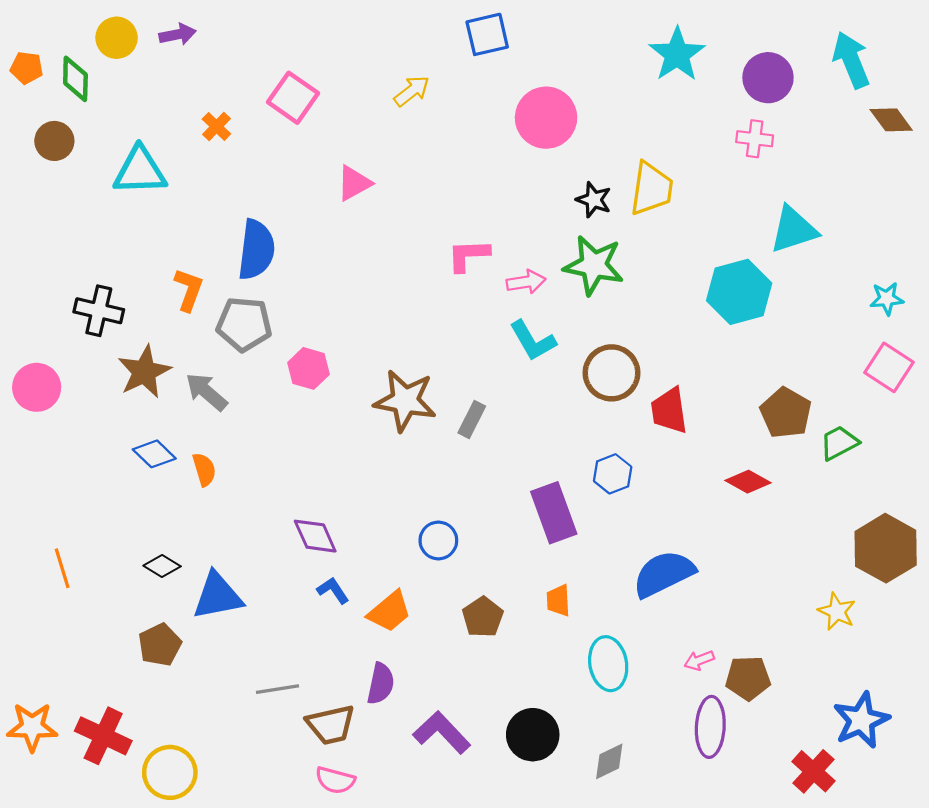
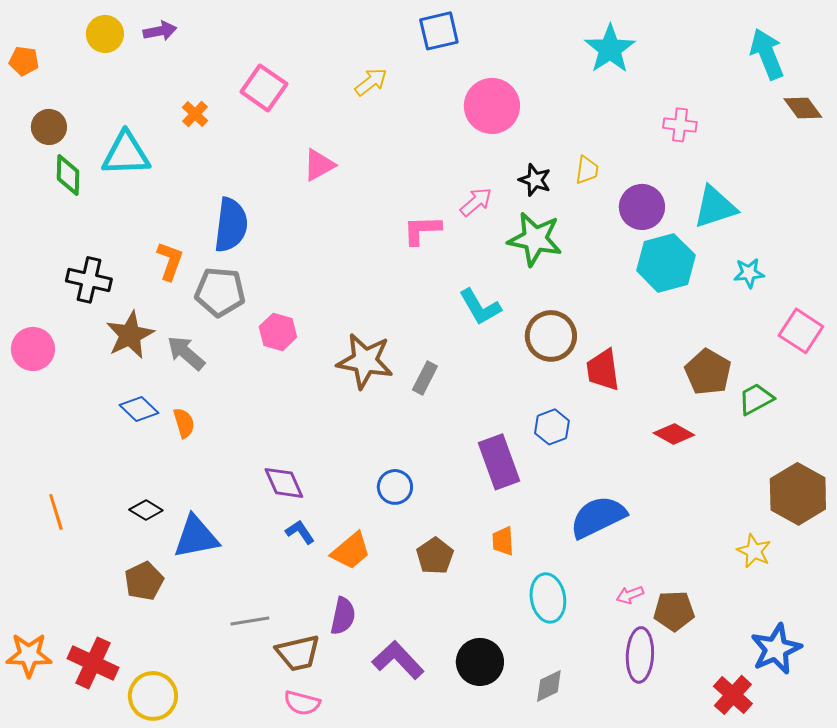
purple circle: (768, 78) -> (642, 207), moved
green diamond: (75, 79) -> (68, 175), moved
yellow trapezoid: (651, 189) -> (587, 170), size x0.6
pink arrow: (526, 282) -> (476, 202), moved, turned -32
cyan star: (887, 299) -> (749, 273), moved

